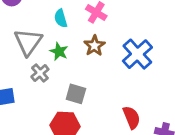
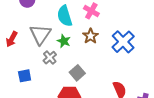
cyan semicircle: (61, 18) -> (65, 16), size x1.5
gray square: (76, 94) -> (77, 73), turned 35

